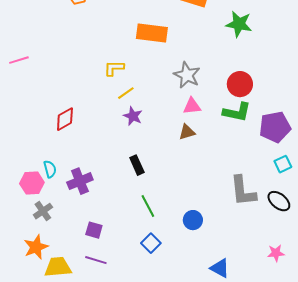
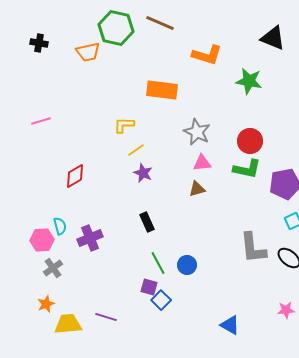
pink line: (19, 60) -> (41, 121), moved
blue circle: (193, 220) -> (187, 265), moved
purple square: (94, 230) -> (149, 287), moved
orange star: (36, 247) -> (46, 304), size x0.7

